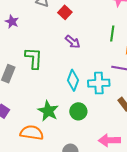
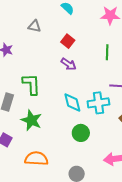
red square: (65, 12) -> (68, 41), moved
cyan diamond: (73, 80) -> (72, 102), turned -30
green star: (48, 111) -> (31, 120), moved

